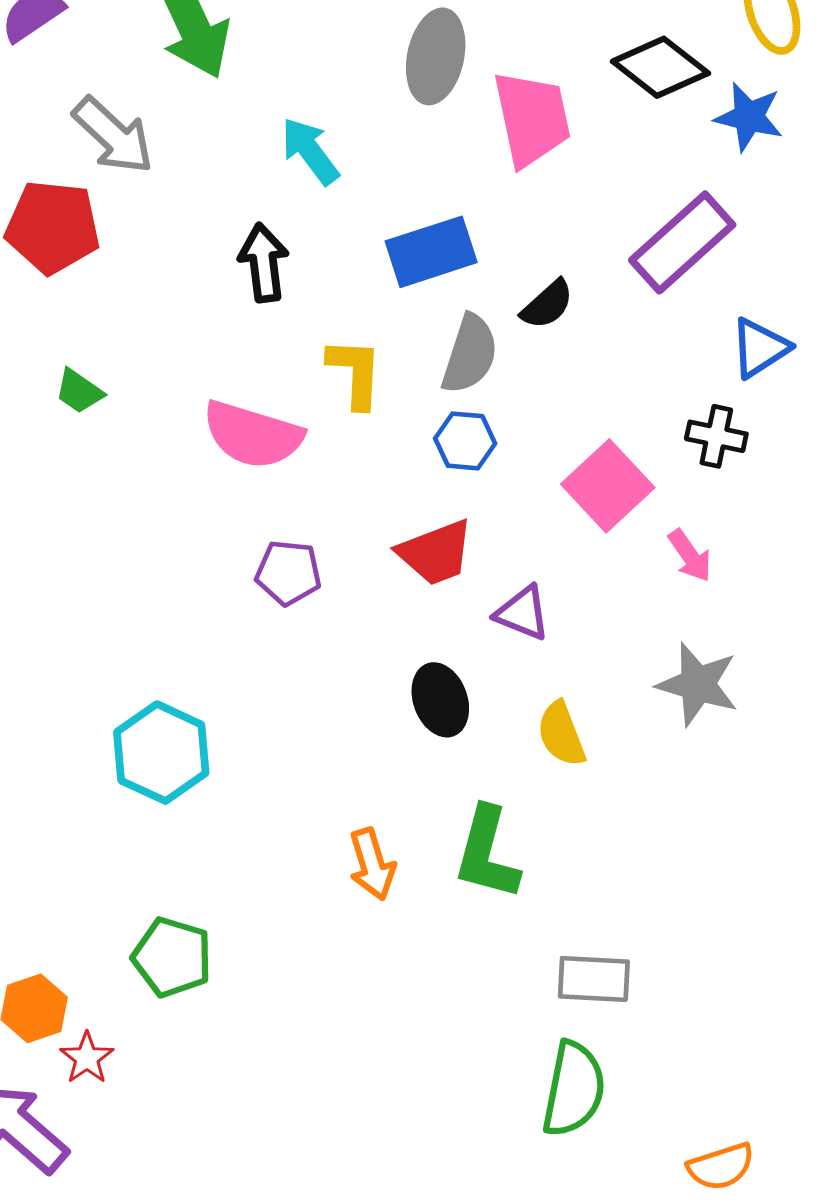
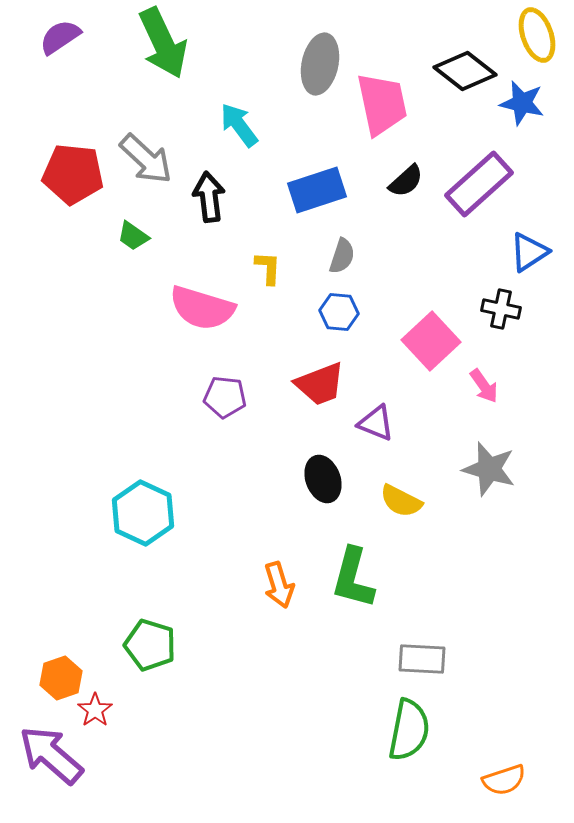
gray arrow: (113, 136) -> (146, 159), moved
black semicircle: (547, 304) -> (406, 181), moved
gray semicircle: (470, 354) -> (342, 256), size x0.7
yellow L-shape: (355, 373) -> (268, 268), size x0.7
green trapezoid: (79, 391) -> (133, 236), moved
yellow semicircle: (561, 734) -> (401, 501), turned -42

